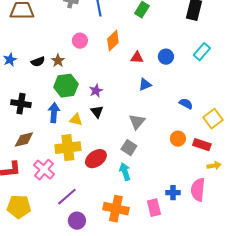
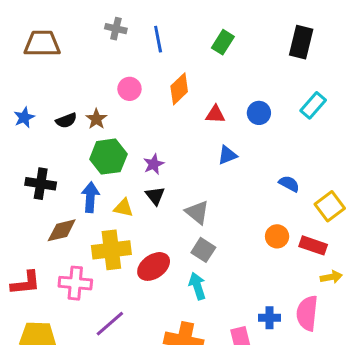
gray triangle: (137, 122) -> (197, 212), moved, turned -30
brown diamond: (24, 140) -> (62, 230), moved
pink cross: (44, 170) -> (75, 283), turned -35

